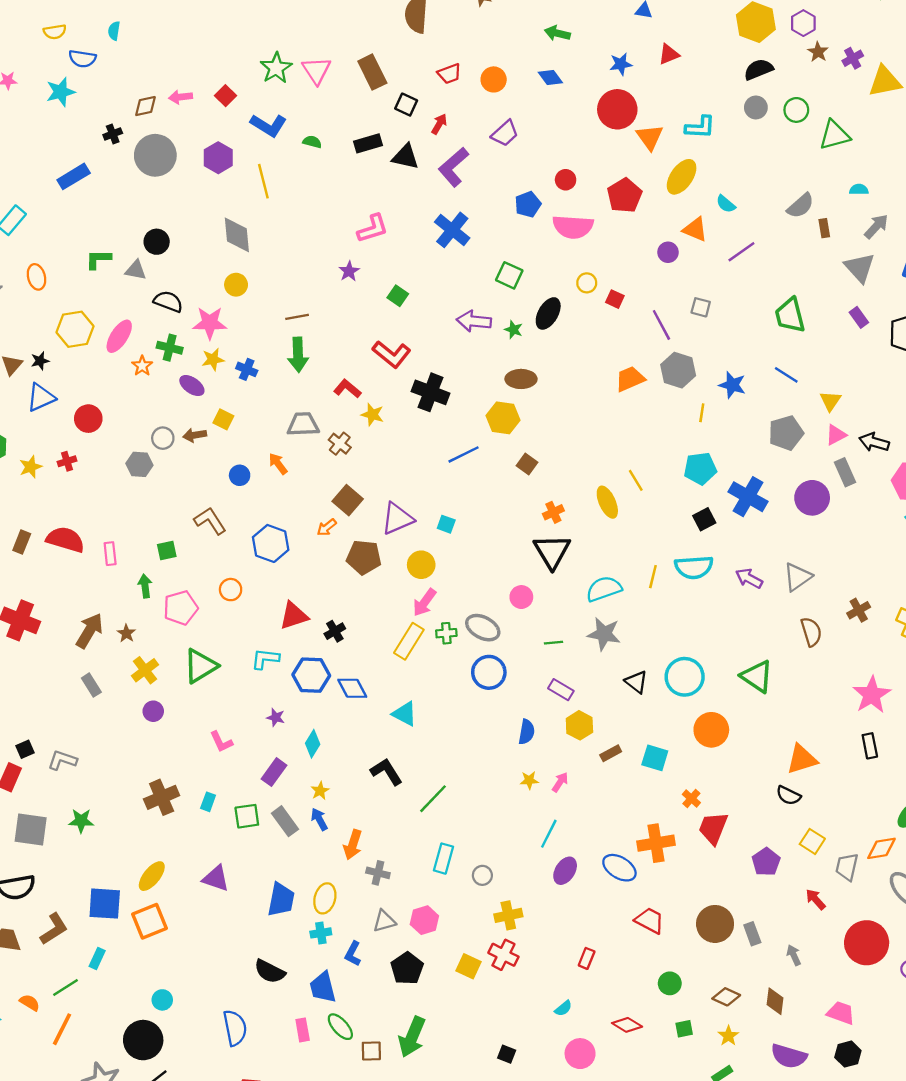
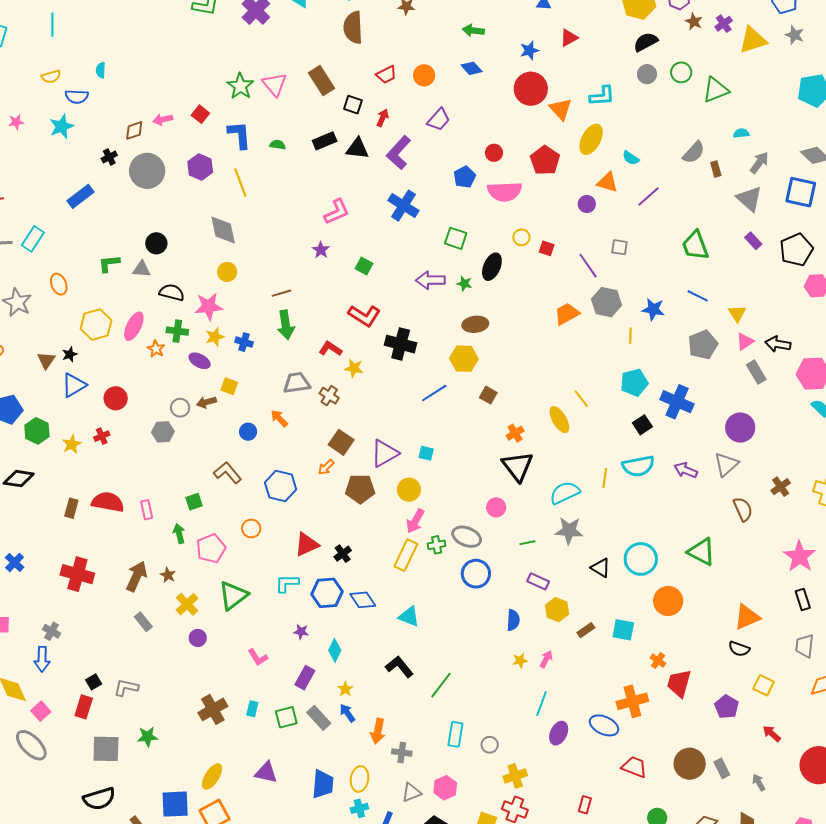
blue L-shape: (269, 125) -> (239, 135), turned -120
purple circle: (812, 498) -> (740, 428), moved
gray trapezoid: (847, 867) -> (805, 646), moved

